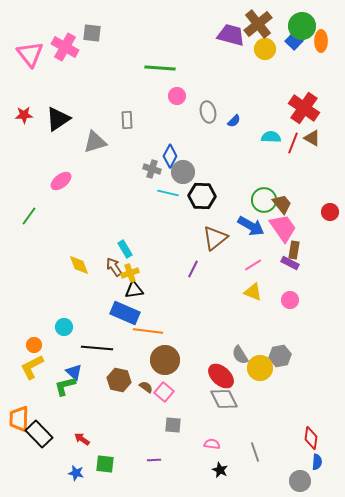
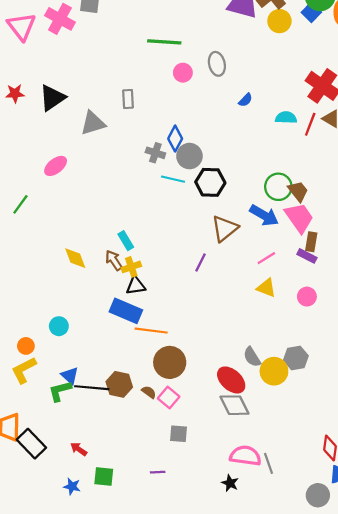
gray ellipse: (208, 112) -> (217, 64), moved
black line: (97, 348) -> (92, 388), moved
pink semicircle: (212, 444) -> (245, 456), moved, size x1.8

